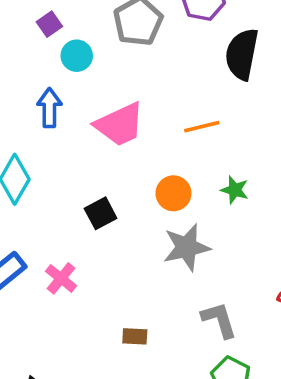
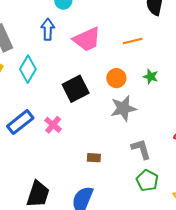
black square: (101, 213) -> (76, 89), size x1.5

